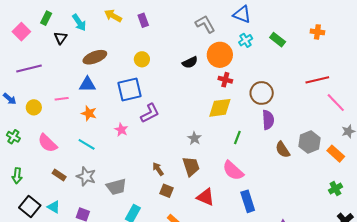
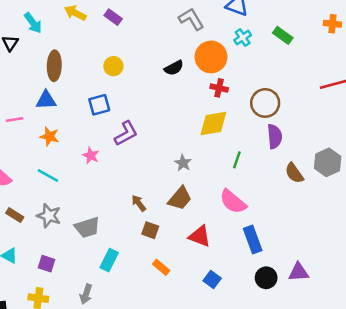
purple rectangle: (143, 20) -> (113, 17), turned -32
brown ellipse: (95, 57) -> (54, 66), turned -65
blue square: (129, 90) -> (99, 105), size x0.7
brown trapezoid: (191, 166) -> (180, 198), turned 60

